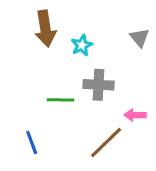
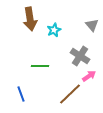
gray cross: (99, 85) -> (80, 56), moved, turned 30
pink arrow: (135, 115) -> (89, 76), turned 144

